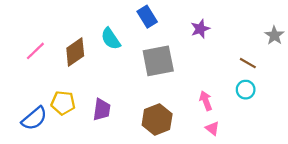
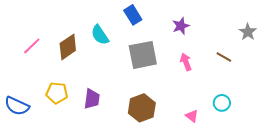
cyan circle: (246, 90) -> (222, 103), moved
pink arrow: (206, 101) -> (186, 62), moved
blue semicircle: (34, 118) -> (17, 106), moved, turned 65

